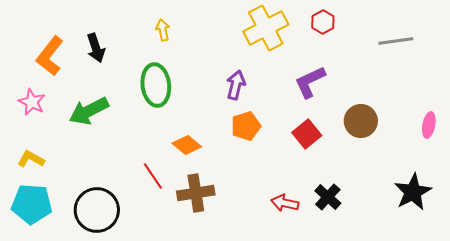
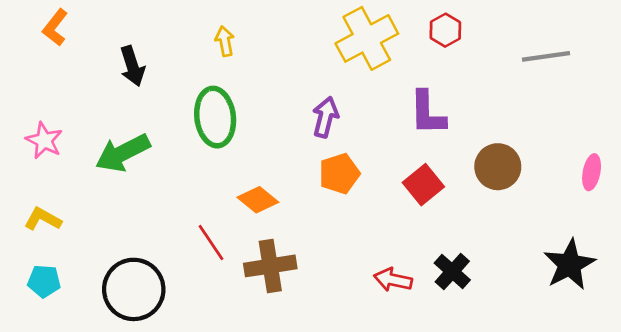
orange L-shape: (50, 56) -> (55, 27), moved, size x0.7
purple L-shape: (310, 82) -> (427, 113), turned -66
cyan pentagon: (32, 204) -> (44, 281), size x0.6

